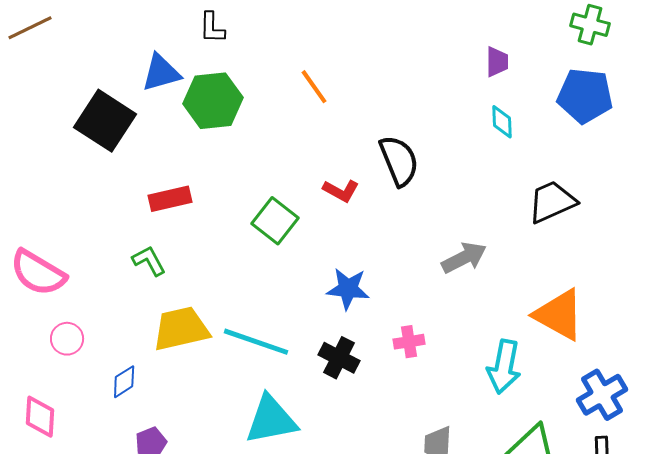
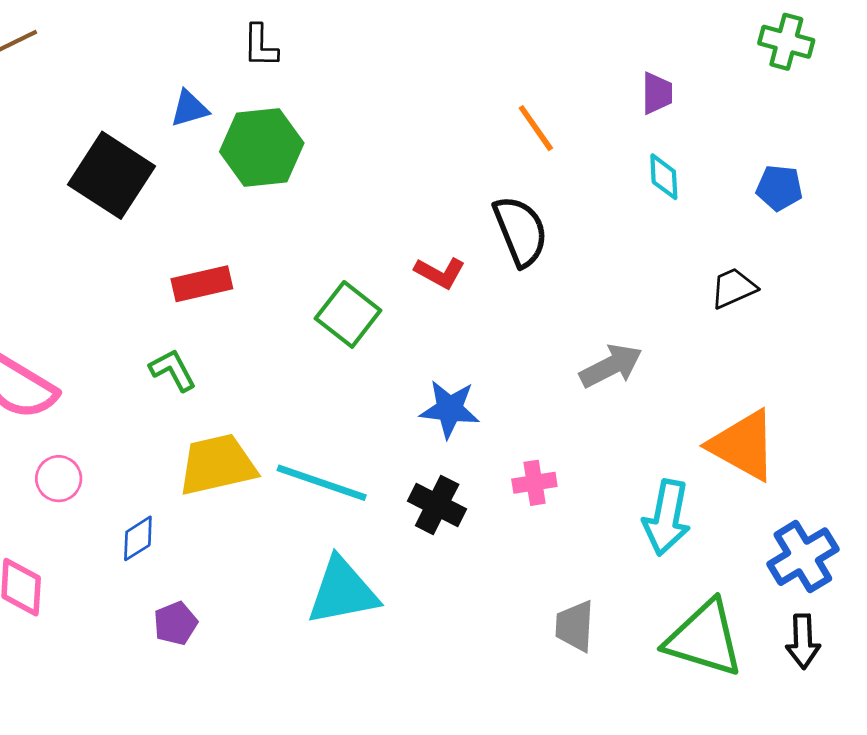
blue triangle: (161, 73) -> (189, 109), size x0.7
orange line: (314, 87) -> (536, 128), moved
blue pentagon: (585, 96) -> (779, 188), moved, size x0.6
black trapezoid: (552, 202) -> (733, 288), size x0.7

